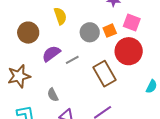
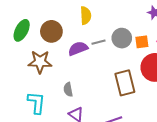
yellow semicircle: (60, 16) -> (86, 15), moved
brown circle: (28, 33) -> (51, 31), moved
gray line: (72, 60) -> (98, 42), moved

